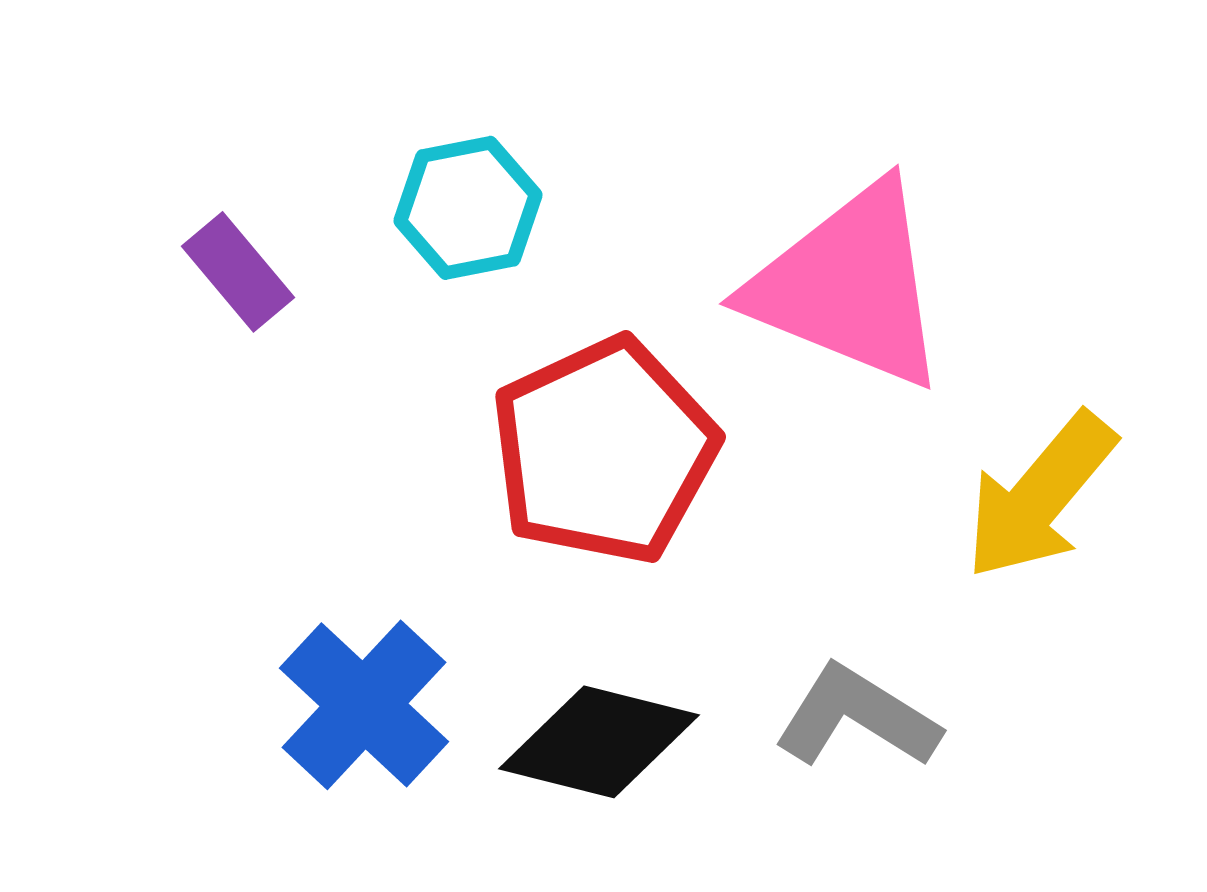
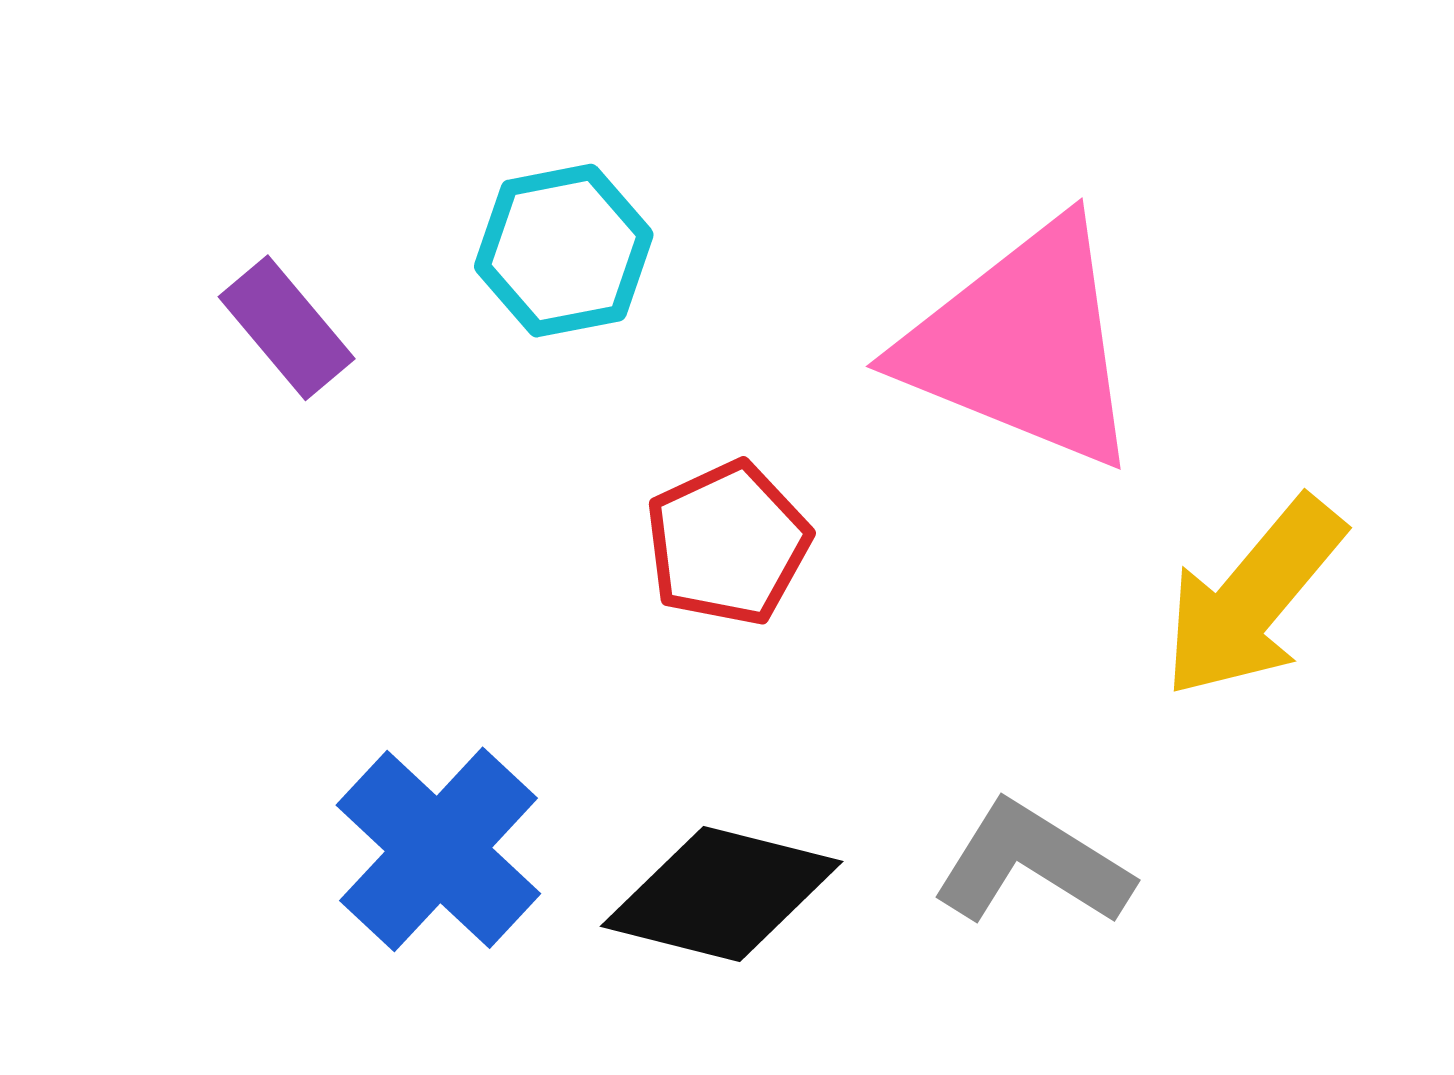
red pentagon: (604, 451) -> (728, 543), size x0.6

